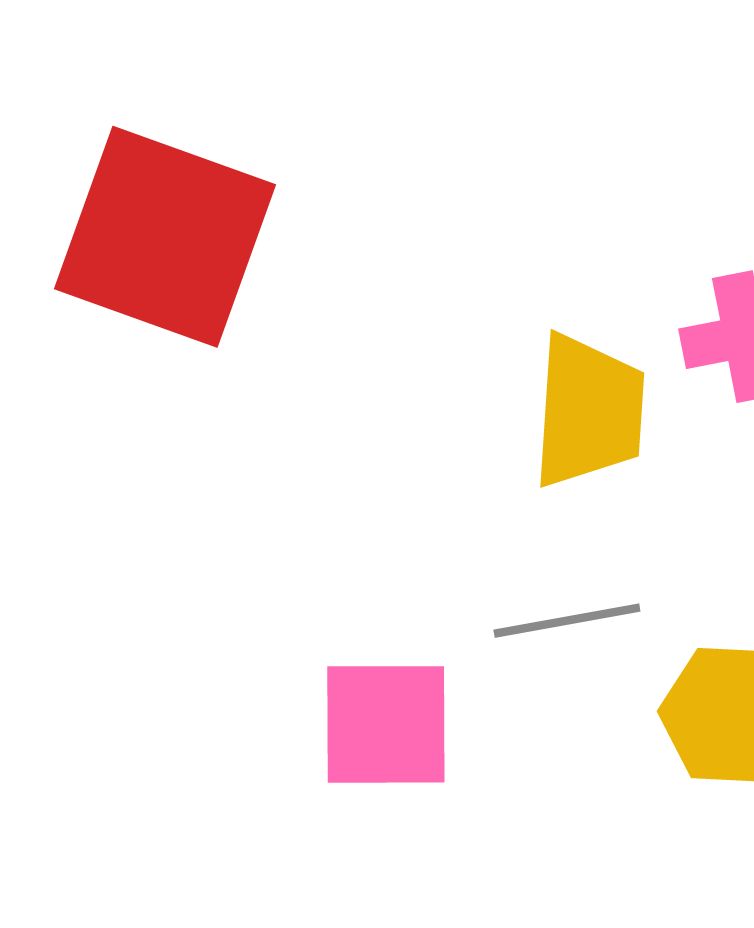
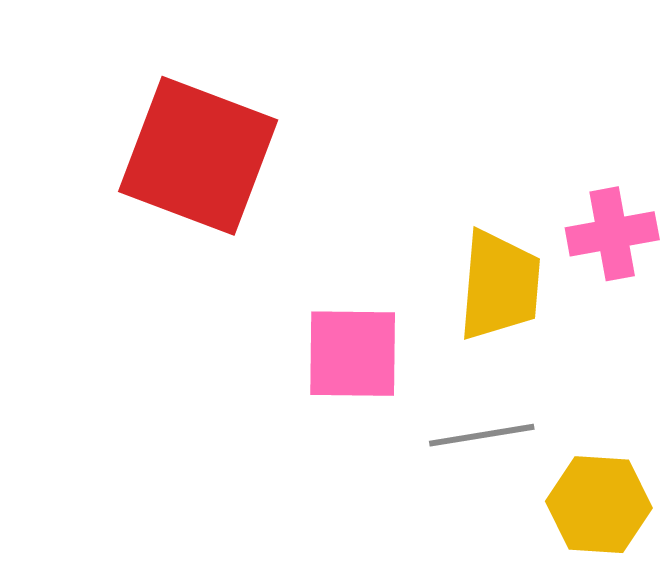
pink square: (386, 724) -> (353, 354), moved

